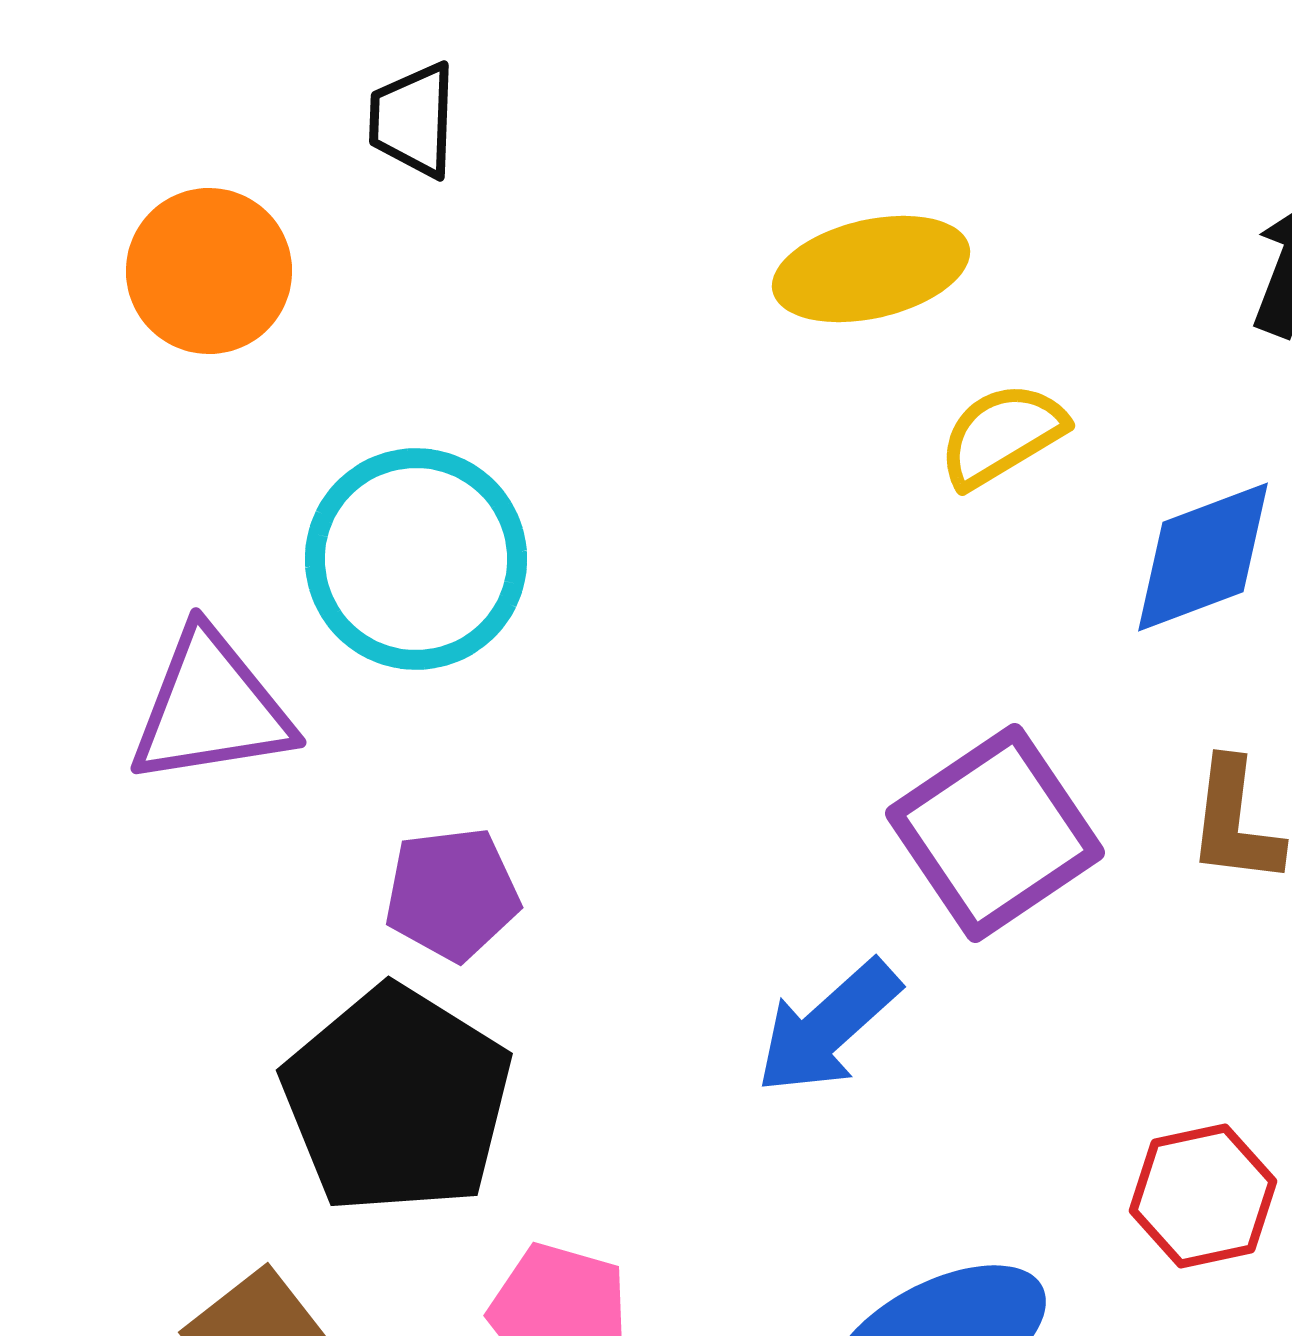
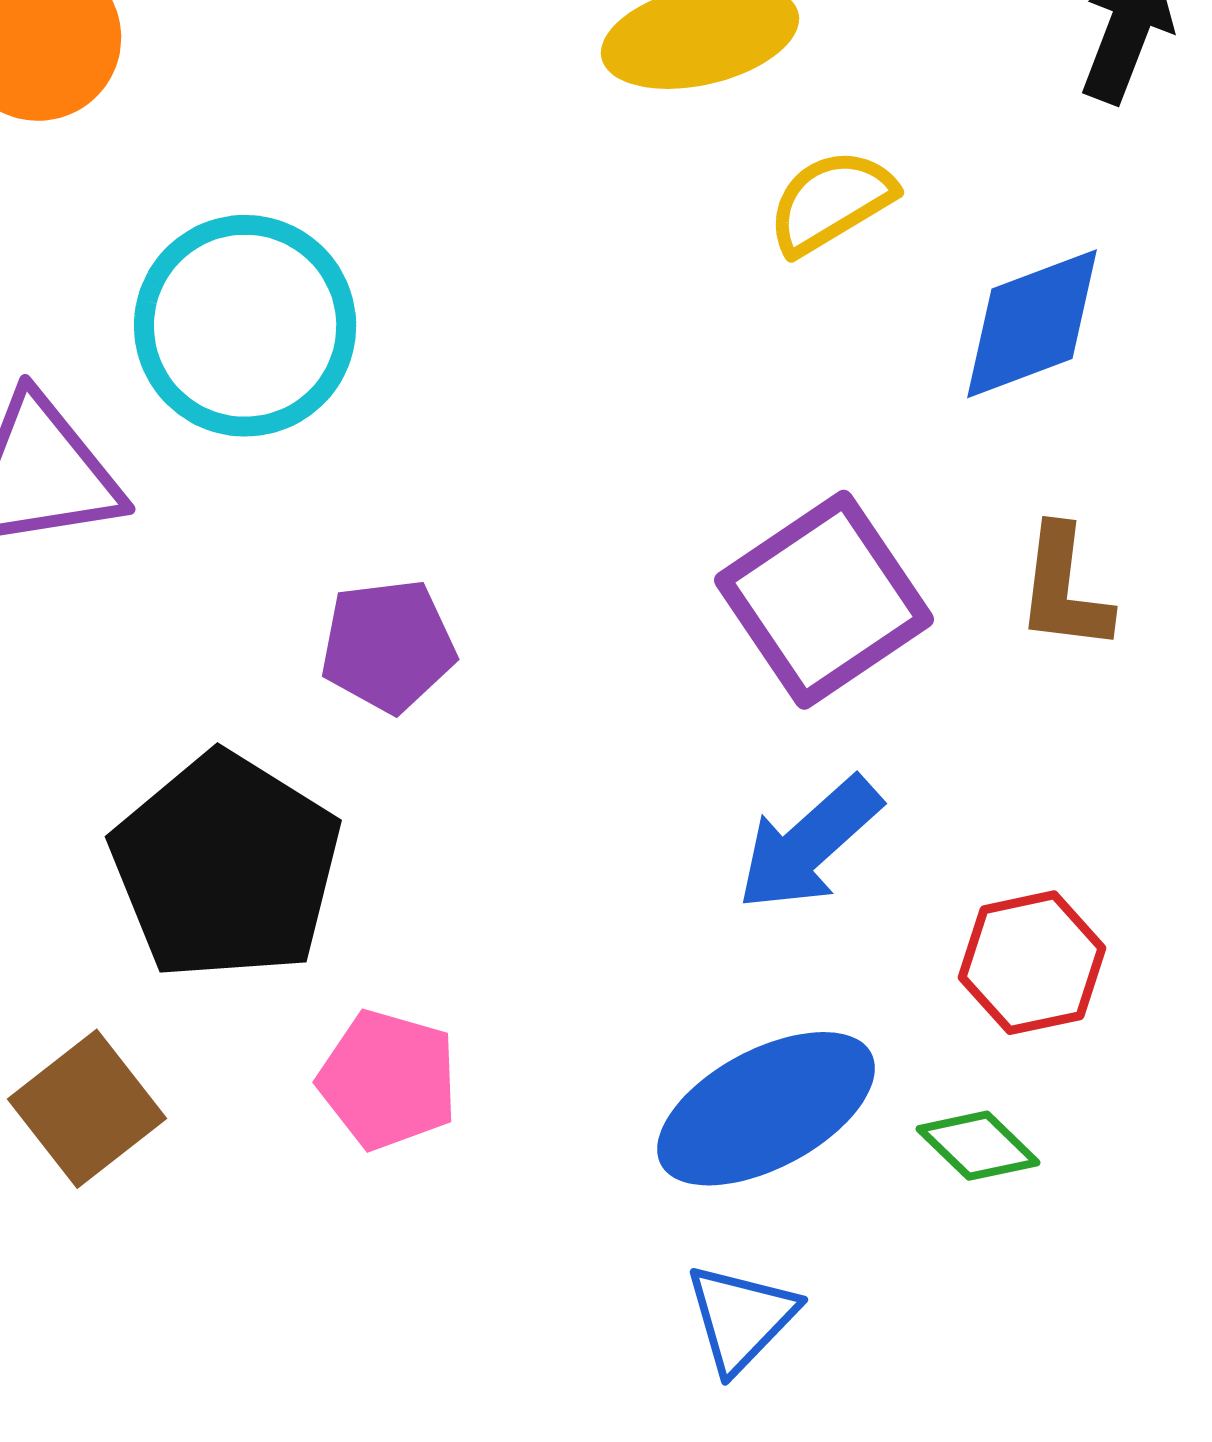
purple pentagon: (452, 894) -> (388, 646), moved
blue arrow: (828, 1027) -> (809, 844), moved

